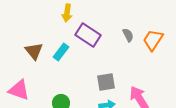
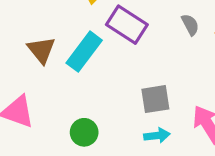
cyan rectangle: (61, 52) -> (84, 52), size x1.4

